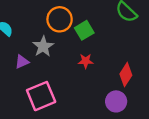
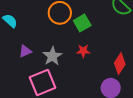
gray star: (43, 46) -> (52, 56), moved

